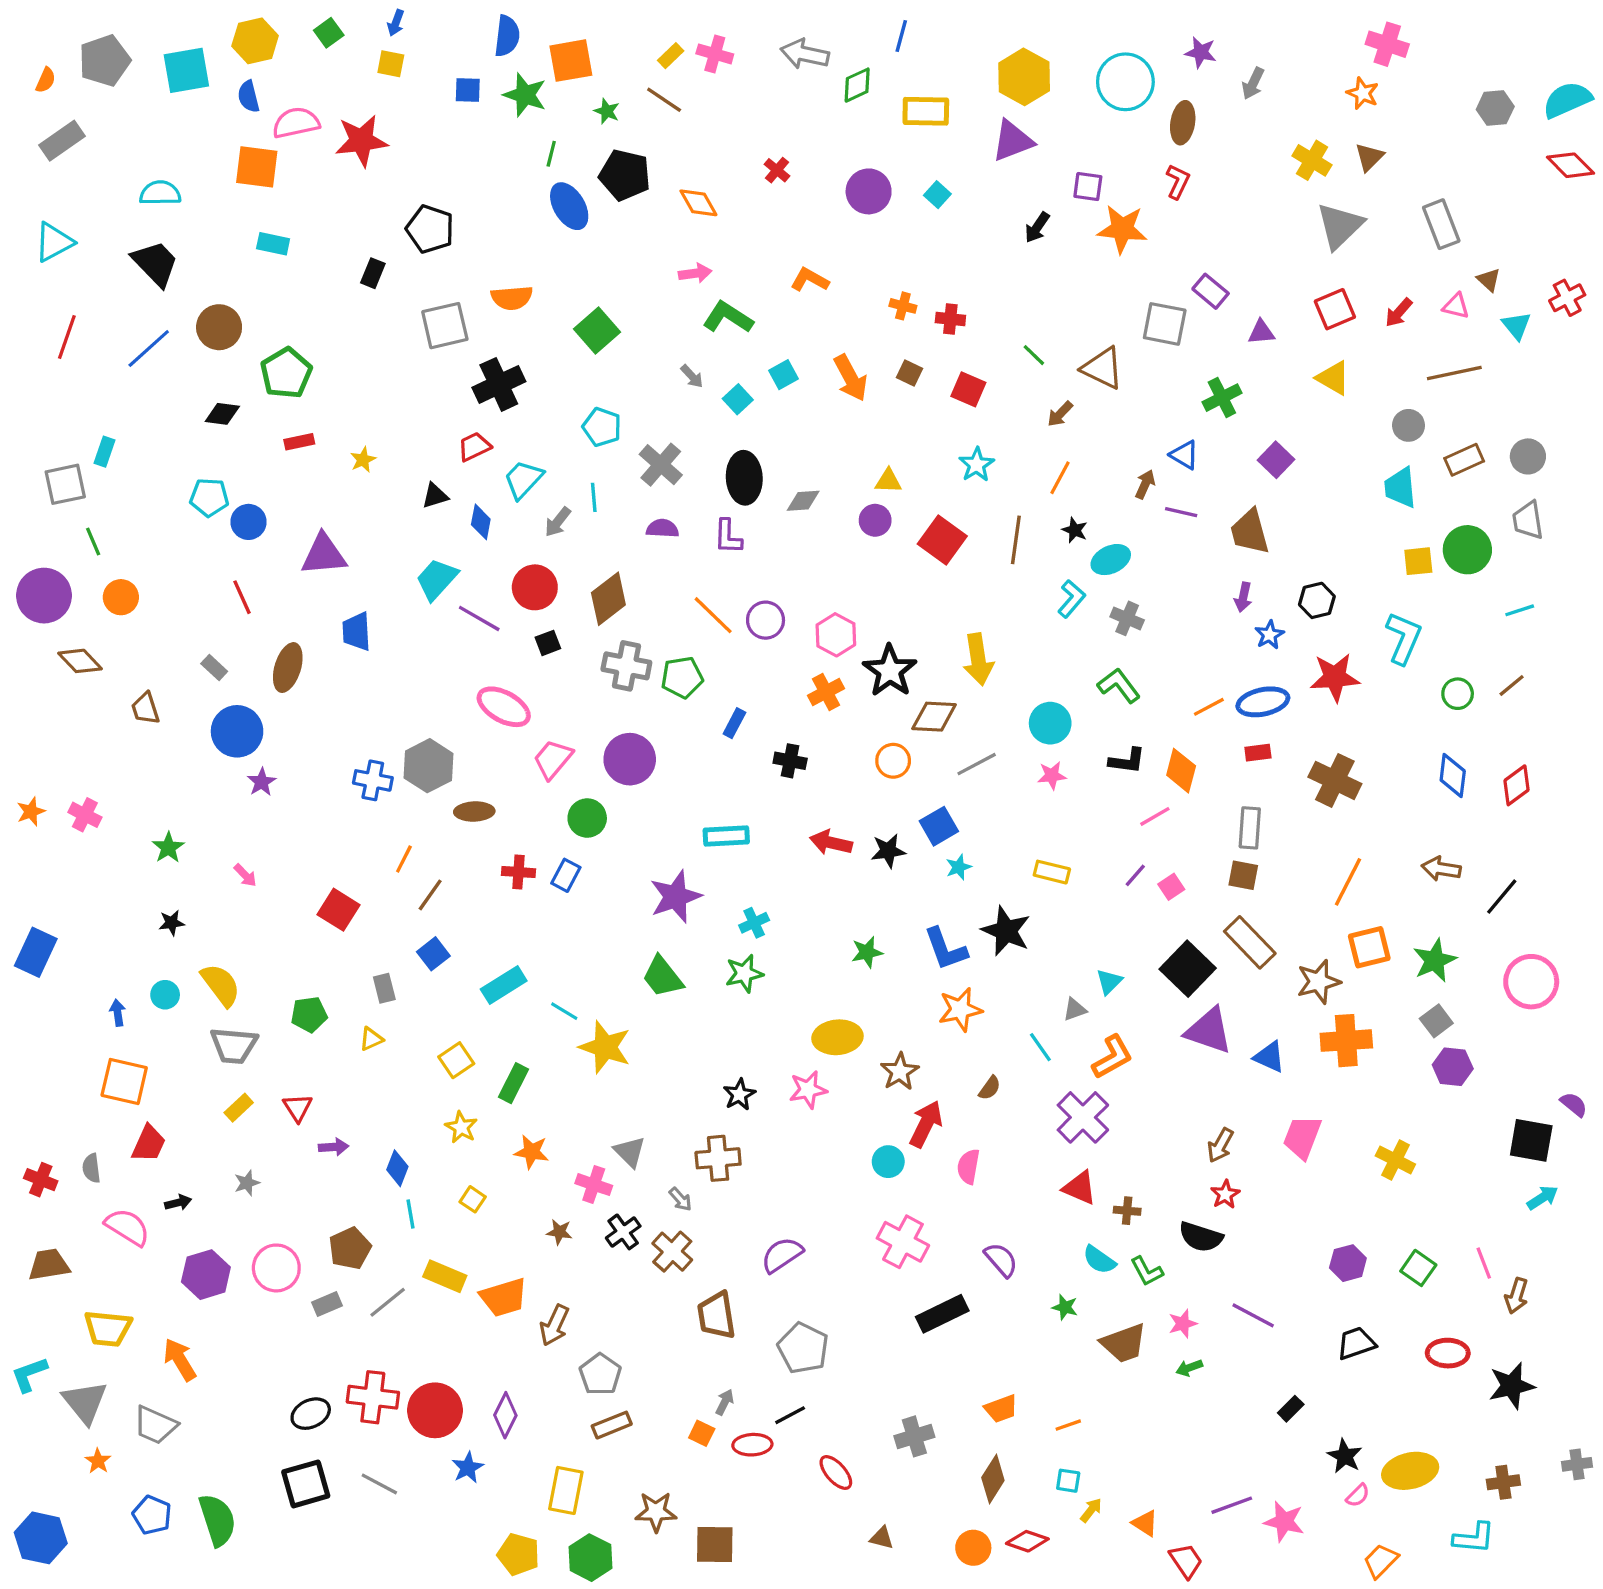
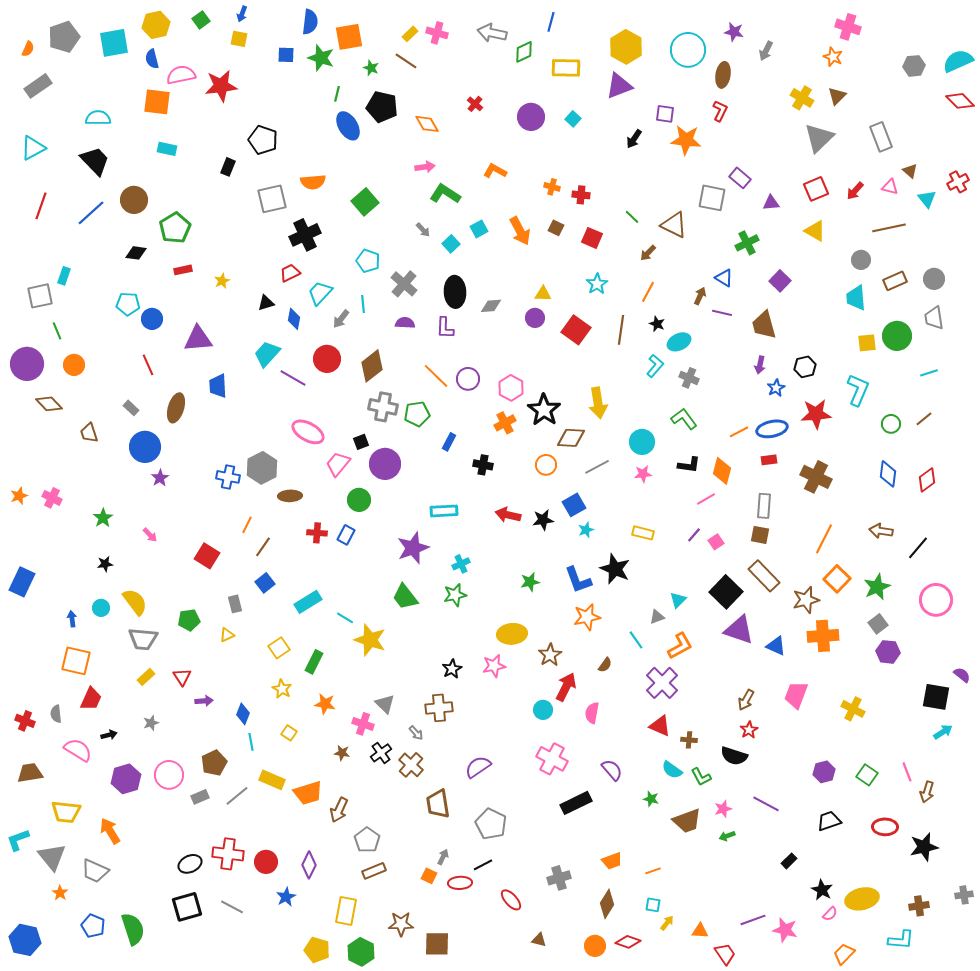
black square: (548, 643) -> (361, 442), moved
orange square: (1369, 947) -> (837, 579), turned -32
red circle: (435, 1410) -> (266, 862), size x0.7
orange triangle: (1145, 1523) -> (700, 931), turned -30

